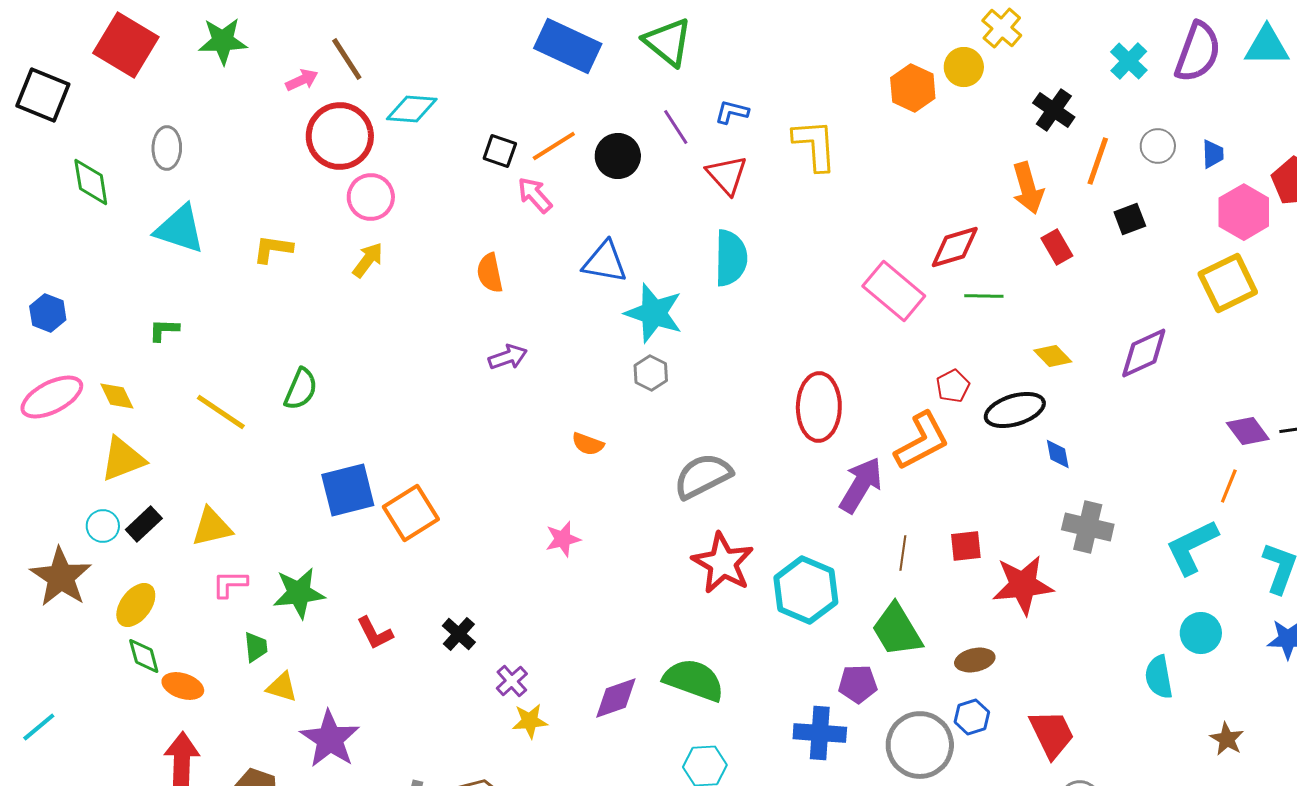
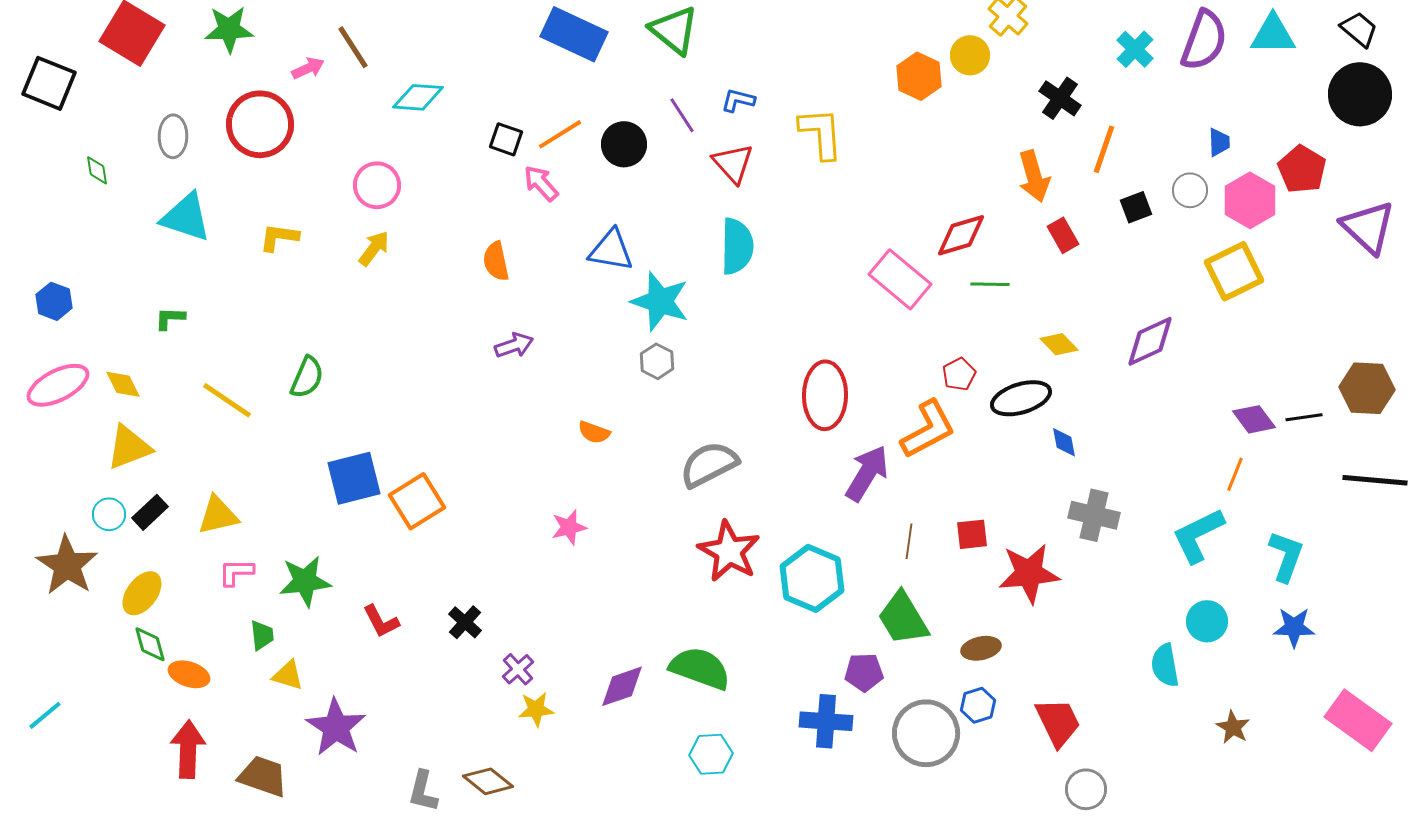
red circle: (340, 136) -> (260, 124), moved
gray circle: (1158, 146) -> (1190, 190), moved
green diamond: (91, 182) -> (97, 170), size x0.6

